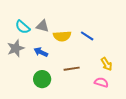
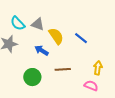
yellow semicircle: (62, 36) -> (56, 36), turned -126
blue arrow: (41, 52) -> (42, 50), moved
yellow arrow: (106, 64) -> (98, 68), turned -144

